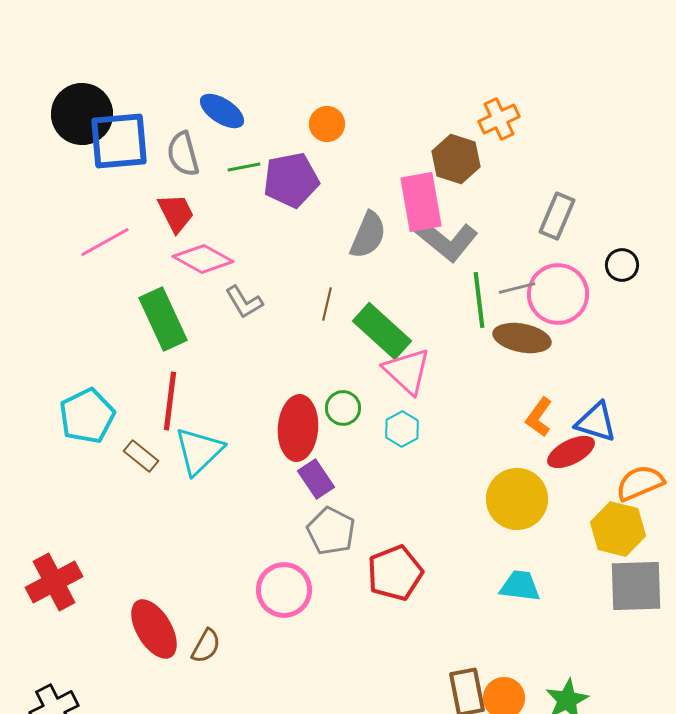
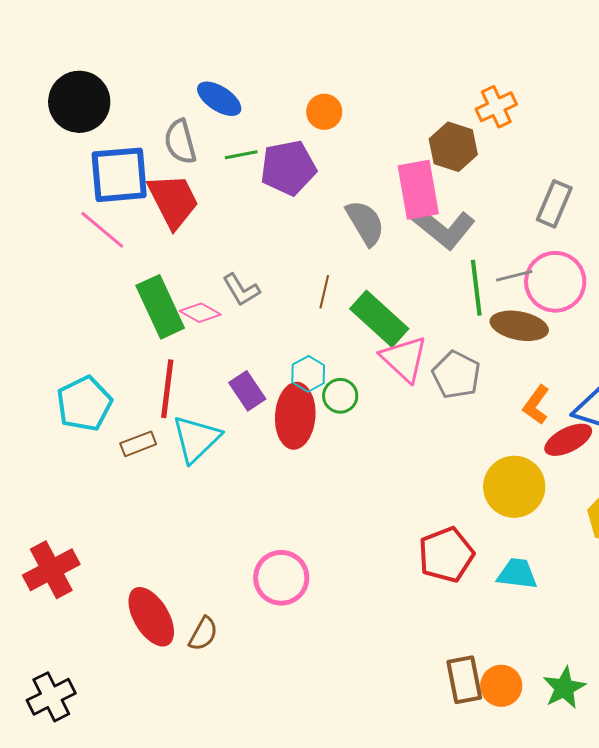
blue square: (119, 141) -> (119, 175), moved
red trapezoid: (176, 213) -> (173, 201), size x1.4
gray semicircle: (368, 235) -> (365, 223), turned -54
pink line: (105, 242) -> (102, 230), turned 69
pink diamond: (203, 259) -> (200, 313), moved, size x0.7
cyan hexagon: (402, 429) -> (308, 374), moved
brown rectangle: (141, 456) -> (138, 444), turned -60
purple rectangle: (316, 479) -> (247, 391), moved
gray pentagon: (331, 531) -> (456, 375), moved
red pentagon: (395, 573) -> (446, 555), moved

